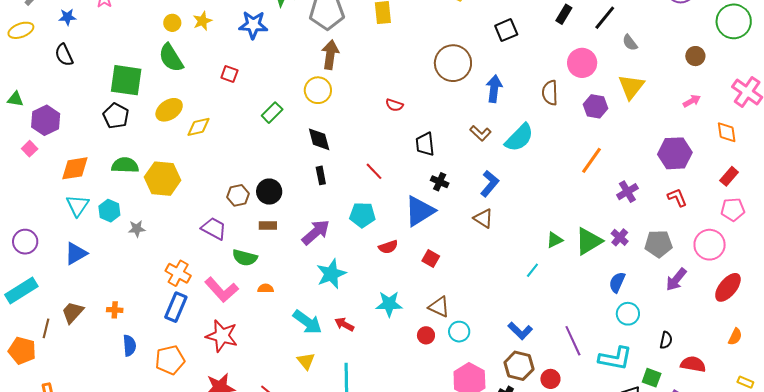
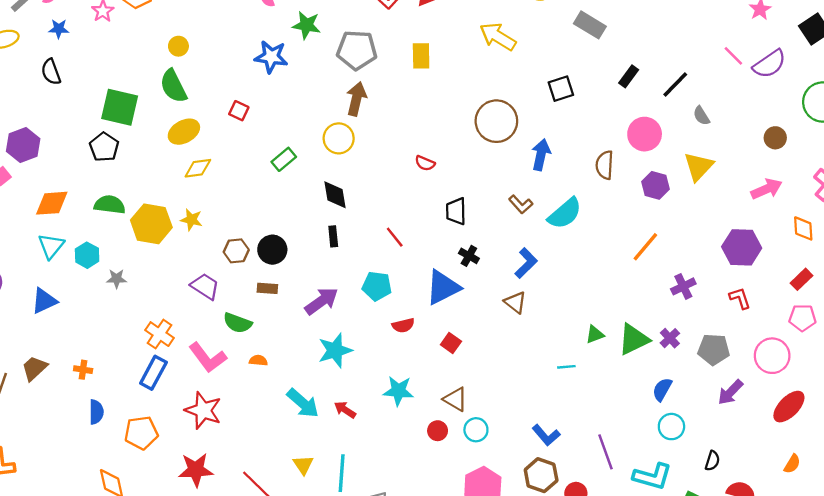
yellow star: (202, 21) -> (191, 220), moved, turned 30
pink arrow: (692, 101) -> (766, 189), size x1.5
yellow ellipse: (169, 110) -> (184, 132), moved
cyan line: (532, 270) -> (566, 367), turned 42
yellow triangle: (306, 361) -> (303, 465), moved

